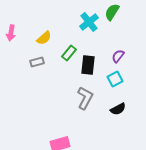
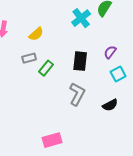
green rectangle: (69, 53) -> (46, 68), moved
cyan square: (115, 79) -> (118, 74), moved

